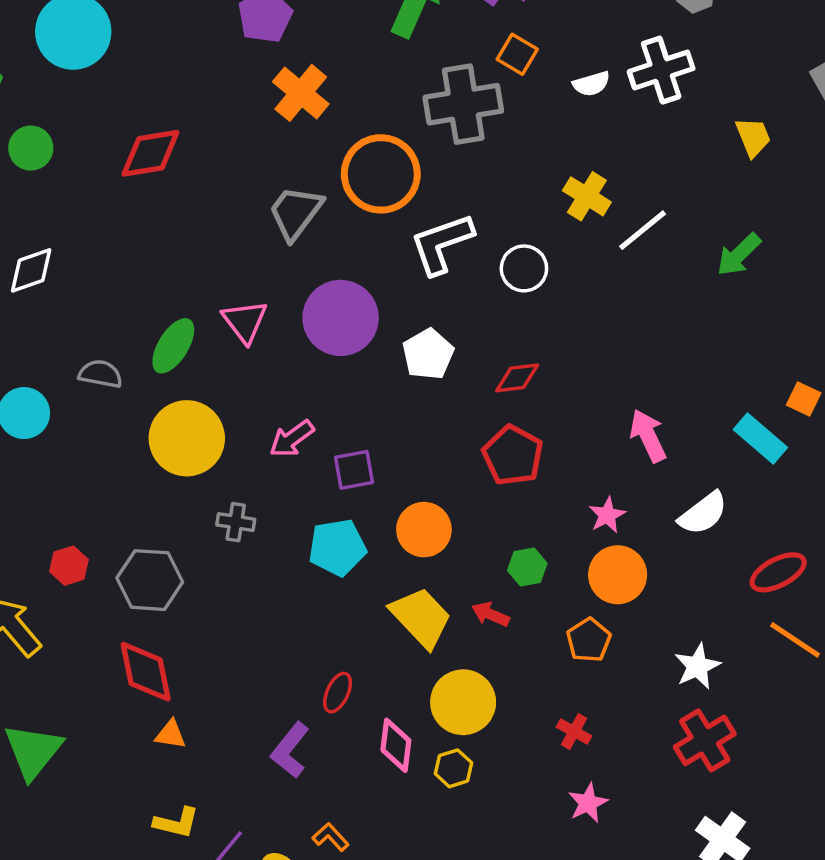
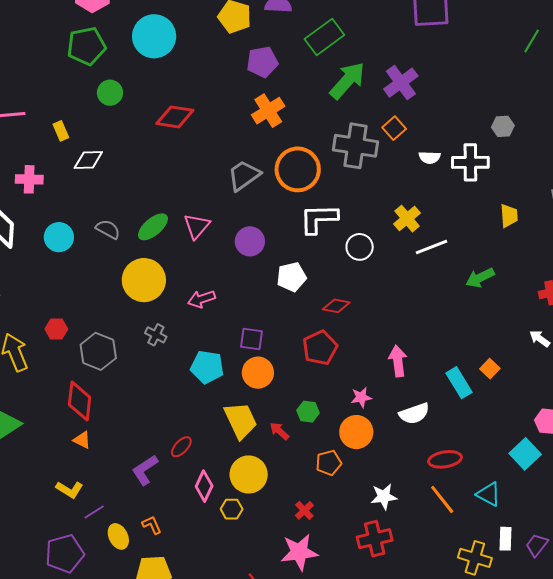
purple circle: (341, 318) -> (250, 241), size x0.7
purple square: (354, 470) -> (251, 339), moved
pink star: (588, 803) -> (299, 552), size x1.6

